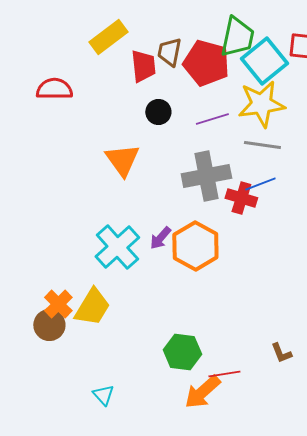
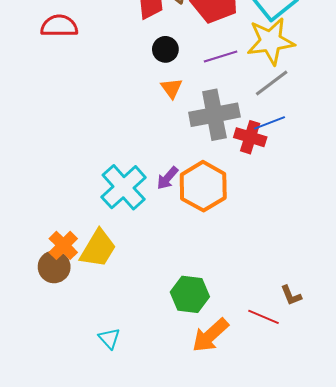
gray line: (262, 145) -> (272, 83), turned -45
orange triangle: (122, 160) -> (172, 88), moved, size x0.6
red line: (224, 374) -> (263, 317), moved, turned 32

